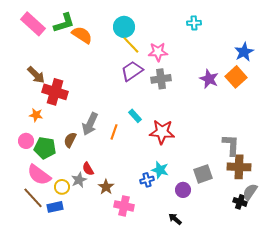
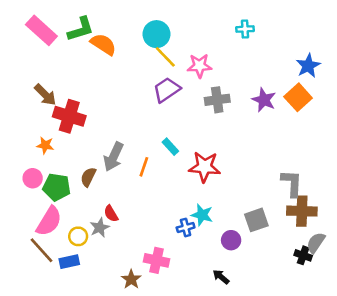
gray cross: (161, 79) -> (217, 100), moved
pink semicircle: (39, 175) -> (49, 221), turned -95
brown star: (106, 187) -> (131, 279), moved

